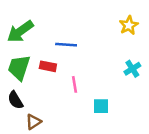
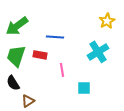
cyan cross: (132, 69) -> (98, 52), moved, size x1.5

